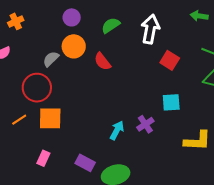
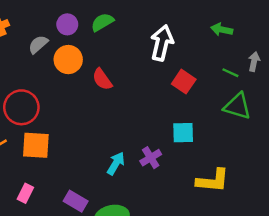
green semicircle: (111, 25) -> (102, 22), moved
gray semicircle: (51, 59) -> (38, 44), moved

